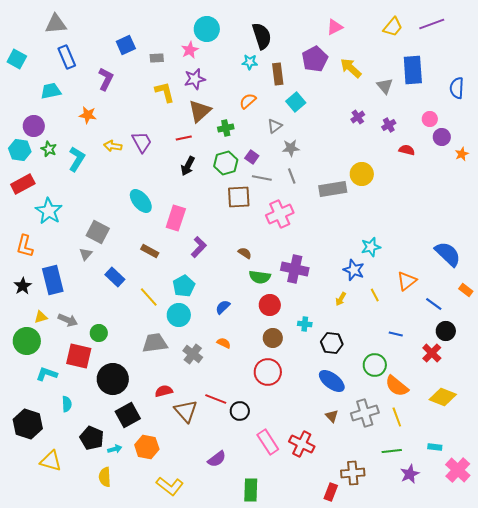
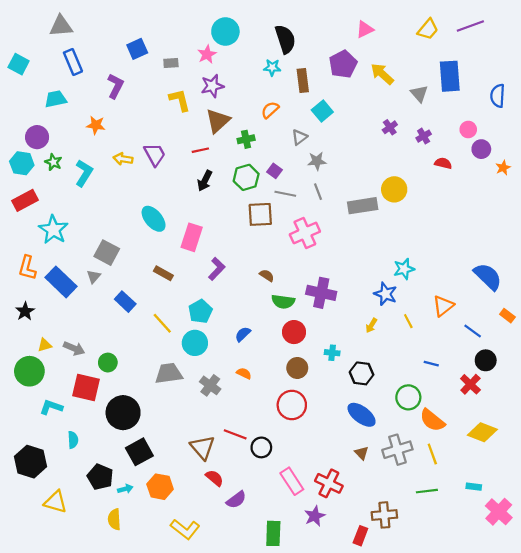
blue rectangle: (53, 280) -> (61, 282), moved, turned -32
red semicircle: (164, 391) -> (215, 478), moved, turned 54
purple star: (410, 474) -> (315, 516), moved

